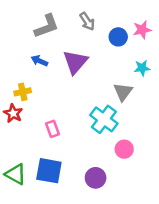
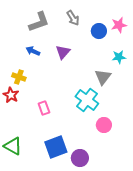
purple triangle: (75, 62) -> (63, 52), size x0.7
yellow cross: (23, 92) -> (19, 77), turned 32
blue square: (49, 171) -> (56, 147), moved, turned -30
purple circle: (96, 178) -> (80, 158), moved

